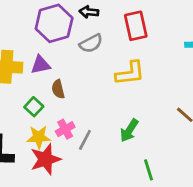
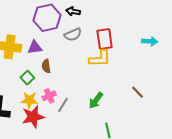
red rectangle: (136, 26) -> (105, 39), moved

